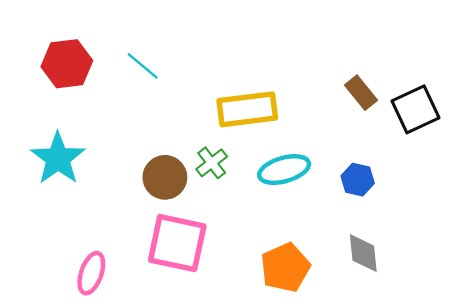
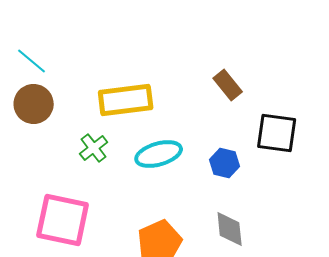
black square: (416, 109) -> (277, 133), moved, turned 33
brown circle: (165, 177) -> (34, 104), moved

